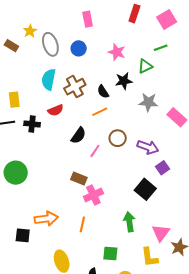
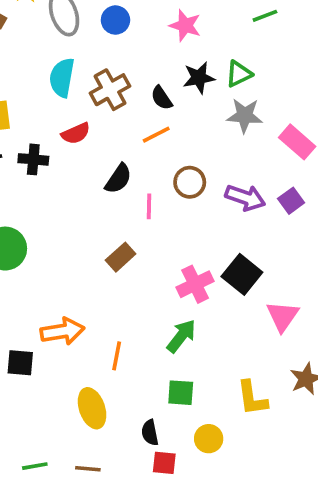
green triangle: (145, 66) -> (239, 74), moved
pink line: (95, 151) -> (149, 206), turned -32
purple square: (163, 168) -> (291, 201), moved
brown rectangle: (79, 178) -> (121, 257), turned -63
pink cross: (93, 195) -> (195, 284), moved
green arrow: (129, 222) -> (181, 336), moved, turned 48
orange line: (82, 224) -> (117, 356), moved
pink triangle: (161, 233) -> (283, 316), moved

